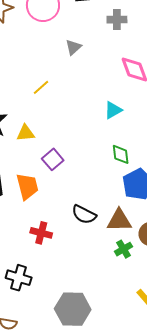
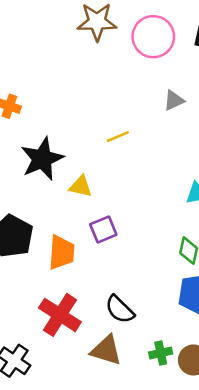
brown triangle: (119, 220) -> (106, 350), moved
red cross: (41, 233) -> (60, 315), size x1.5
green cross: (123, 249) -> (161, 353), moved

